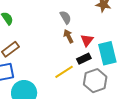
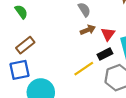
brown arrow: (68, 36) -> (88, 30), turned 96

